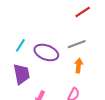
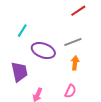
cyan line: (20, 45) -> (22, 31), moved

